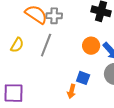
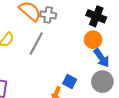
orange circle: (91, 46) -> (93, 40), moved

